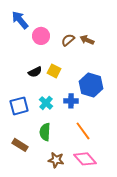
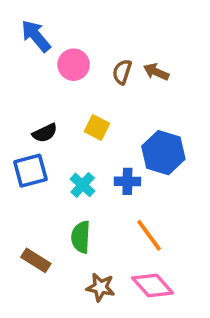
brown semicircle: (68, 40) -> (122, 72), turned -32
black semicircle: (35, 72) -> (45, 133), moved
blue square: (19, 106) -> (30, 171), moved

